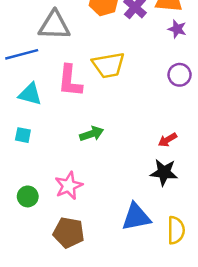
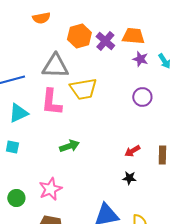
gray triangle: (54, 25) -> (55, 66), moved
cyan triangle: (30, 94) -> (18, 113), turned -40
black star: (164, 172) -> (129, 178), size x0.6

